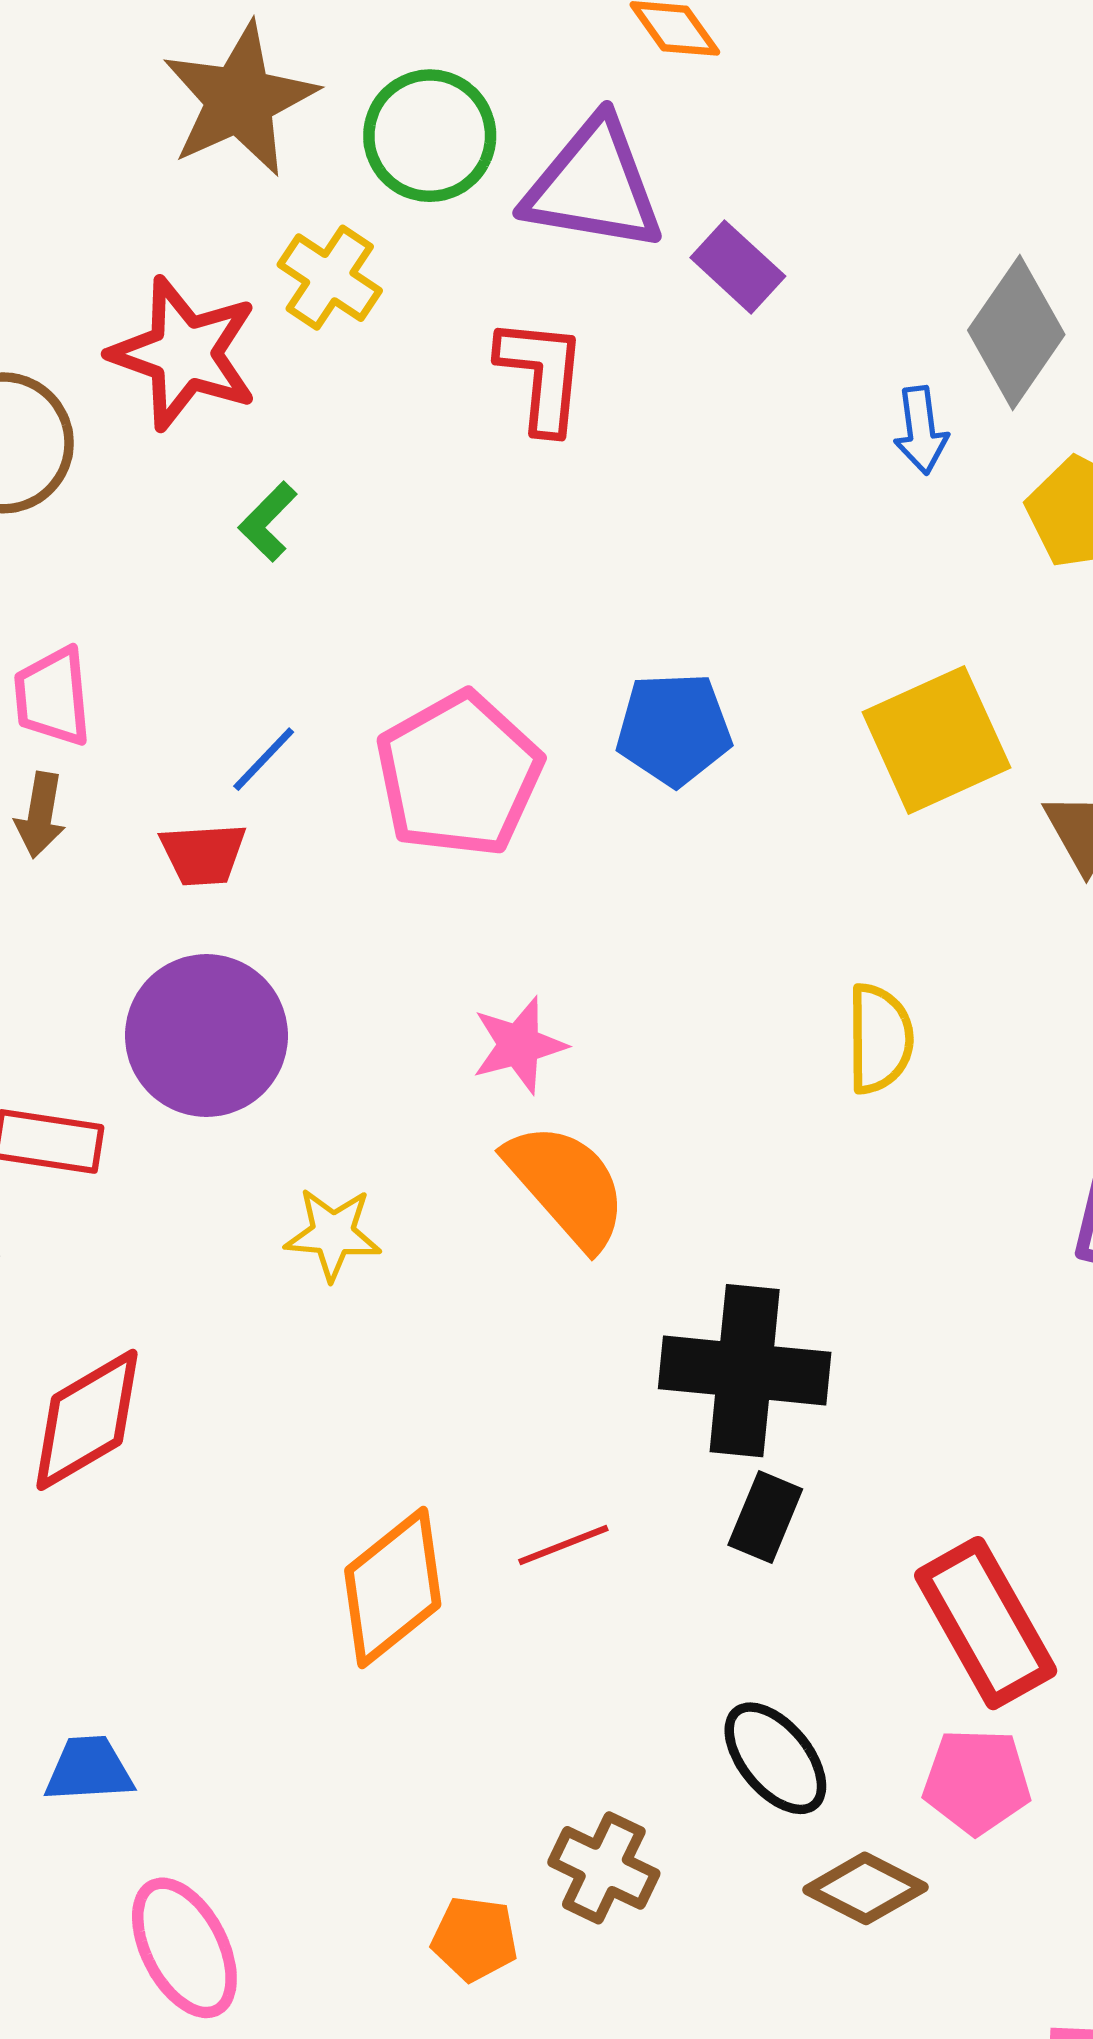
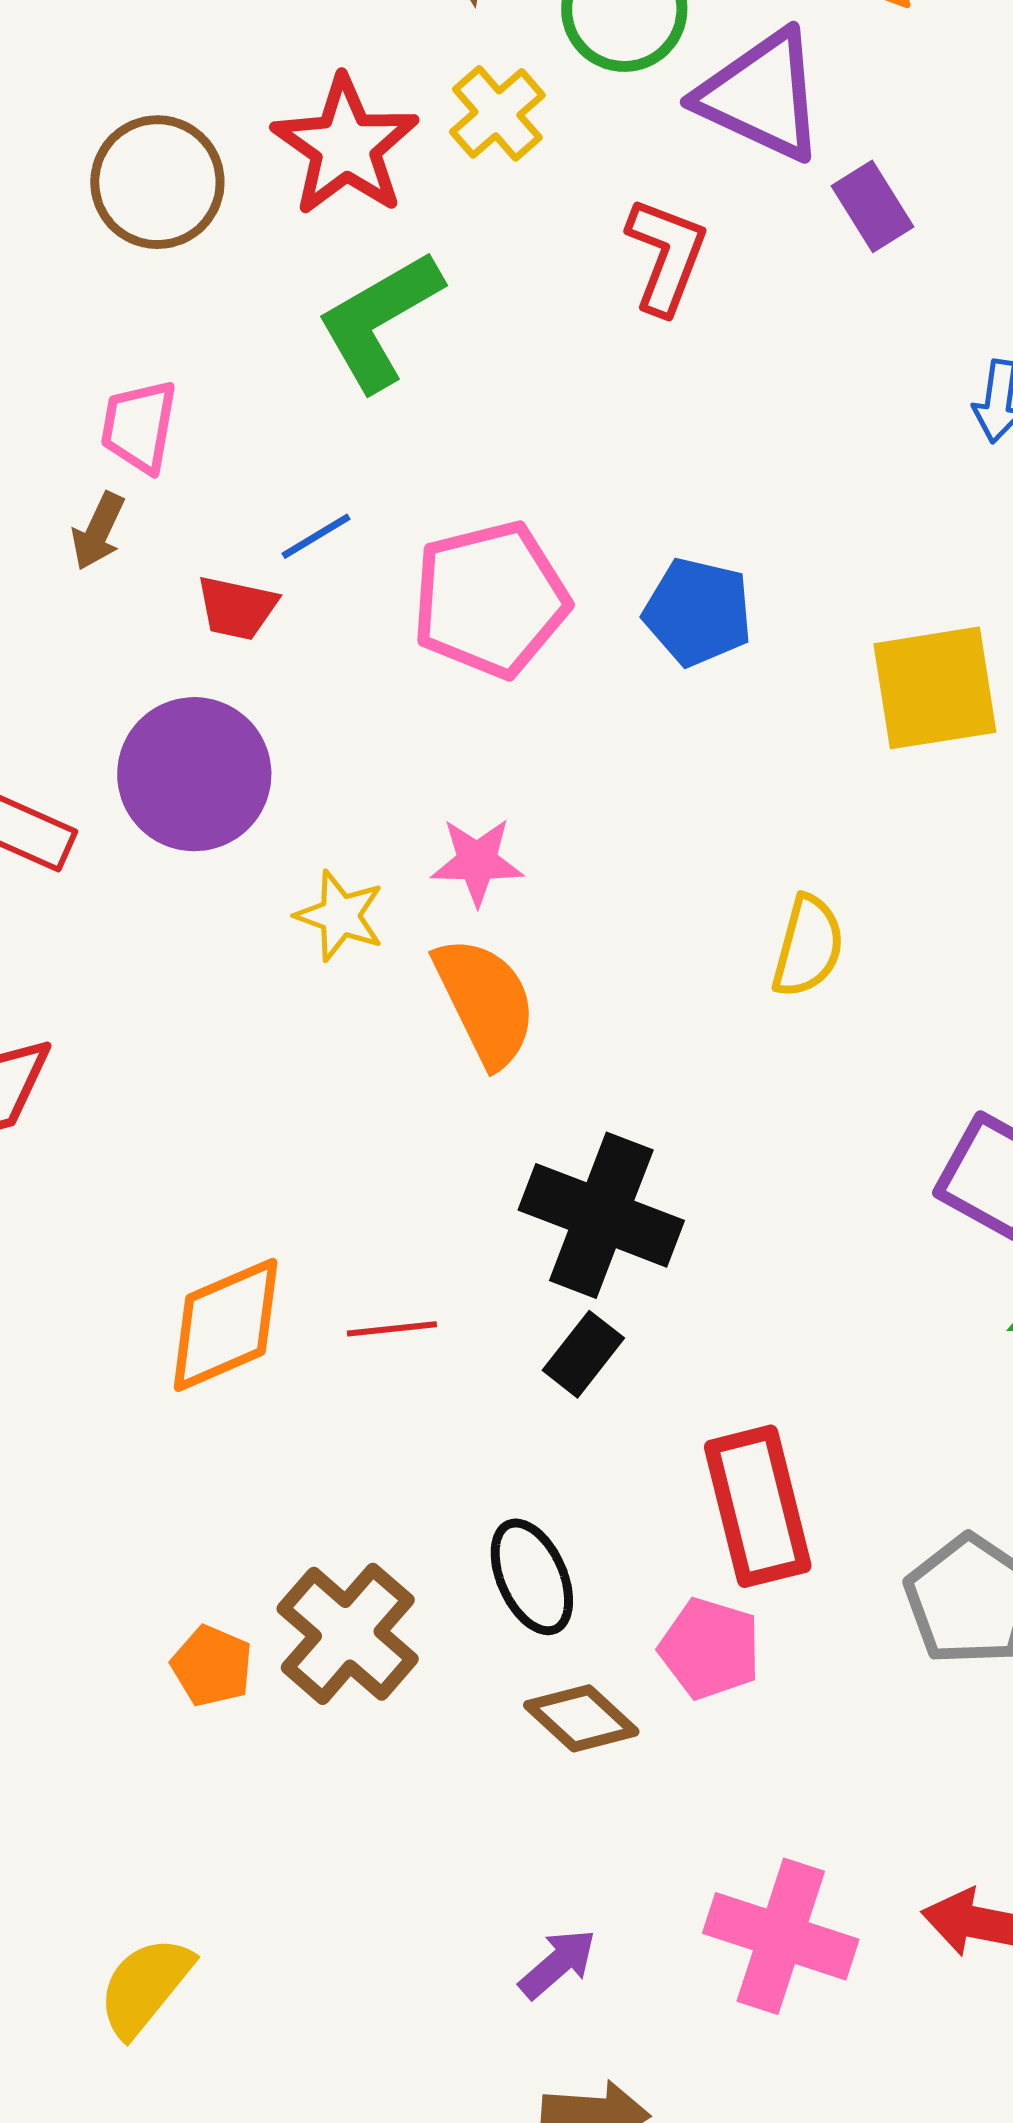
green L-shape: (268, 522) -> (380, 321), size x2.0
yellow star: (333, 1234) -> (340, 916), moved
brown cross: (604, 1868) -> (348, 1634), size x1.4

